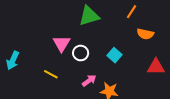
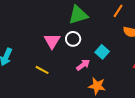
white circle: (81, 53) -> (73, 39), moved
pink arrow: (89, 81) -> (83, 65), moved

